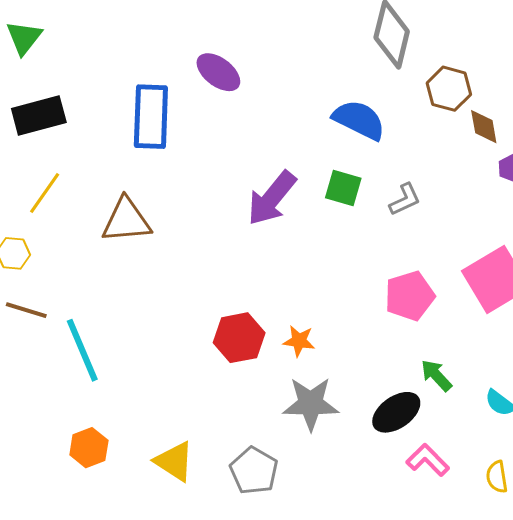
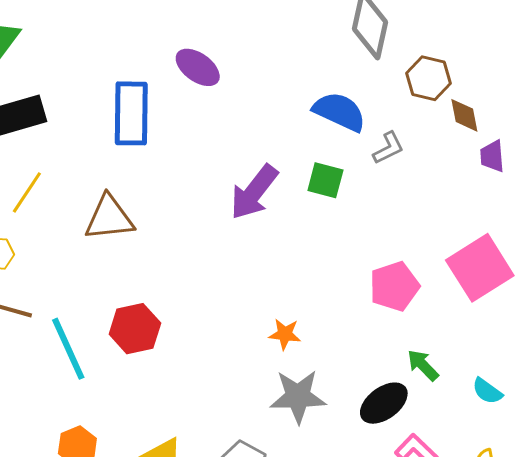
gray L-shape: (405, 199) -> (388, 148), moved
red hexagon: (239, 338) -> (135, 329), moved

